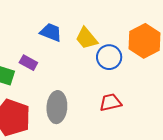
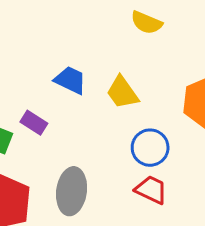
blue circle: (109, 57) -> (150, 148), moved
red trapezoid: (110, 102) -> (151, 190), turned 35

